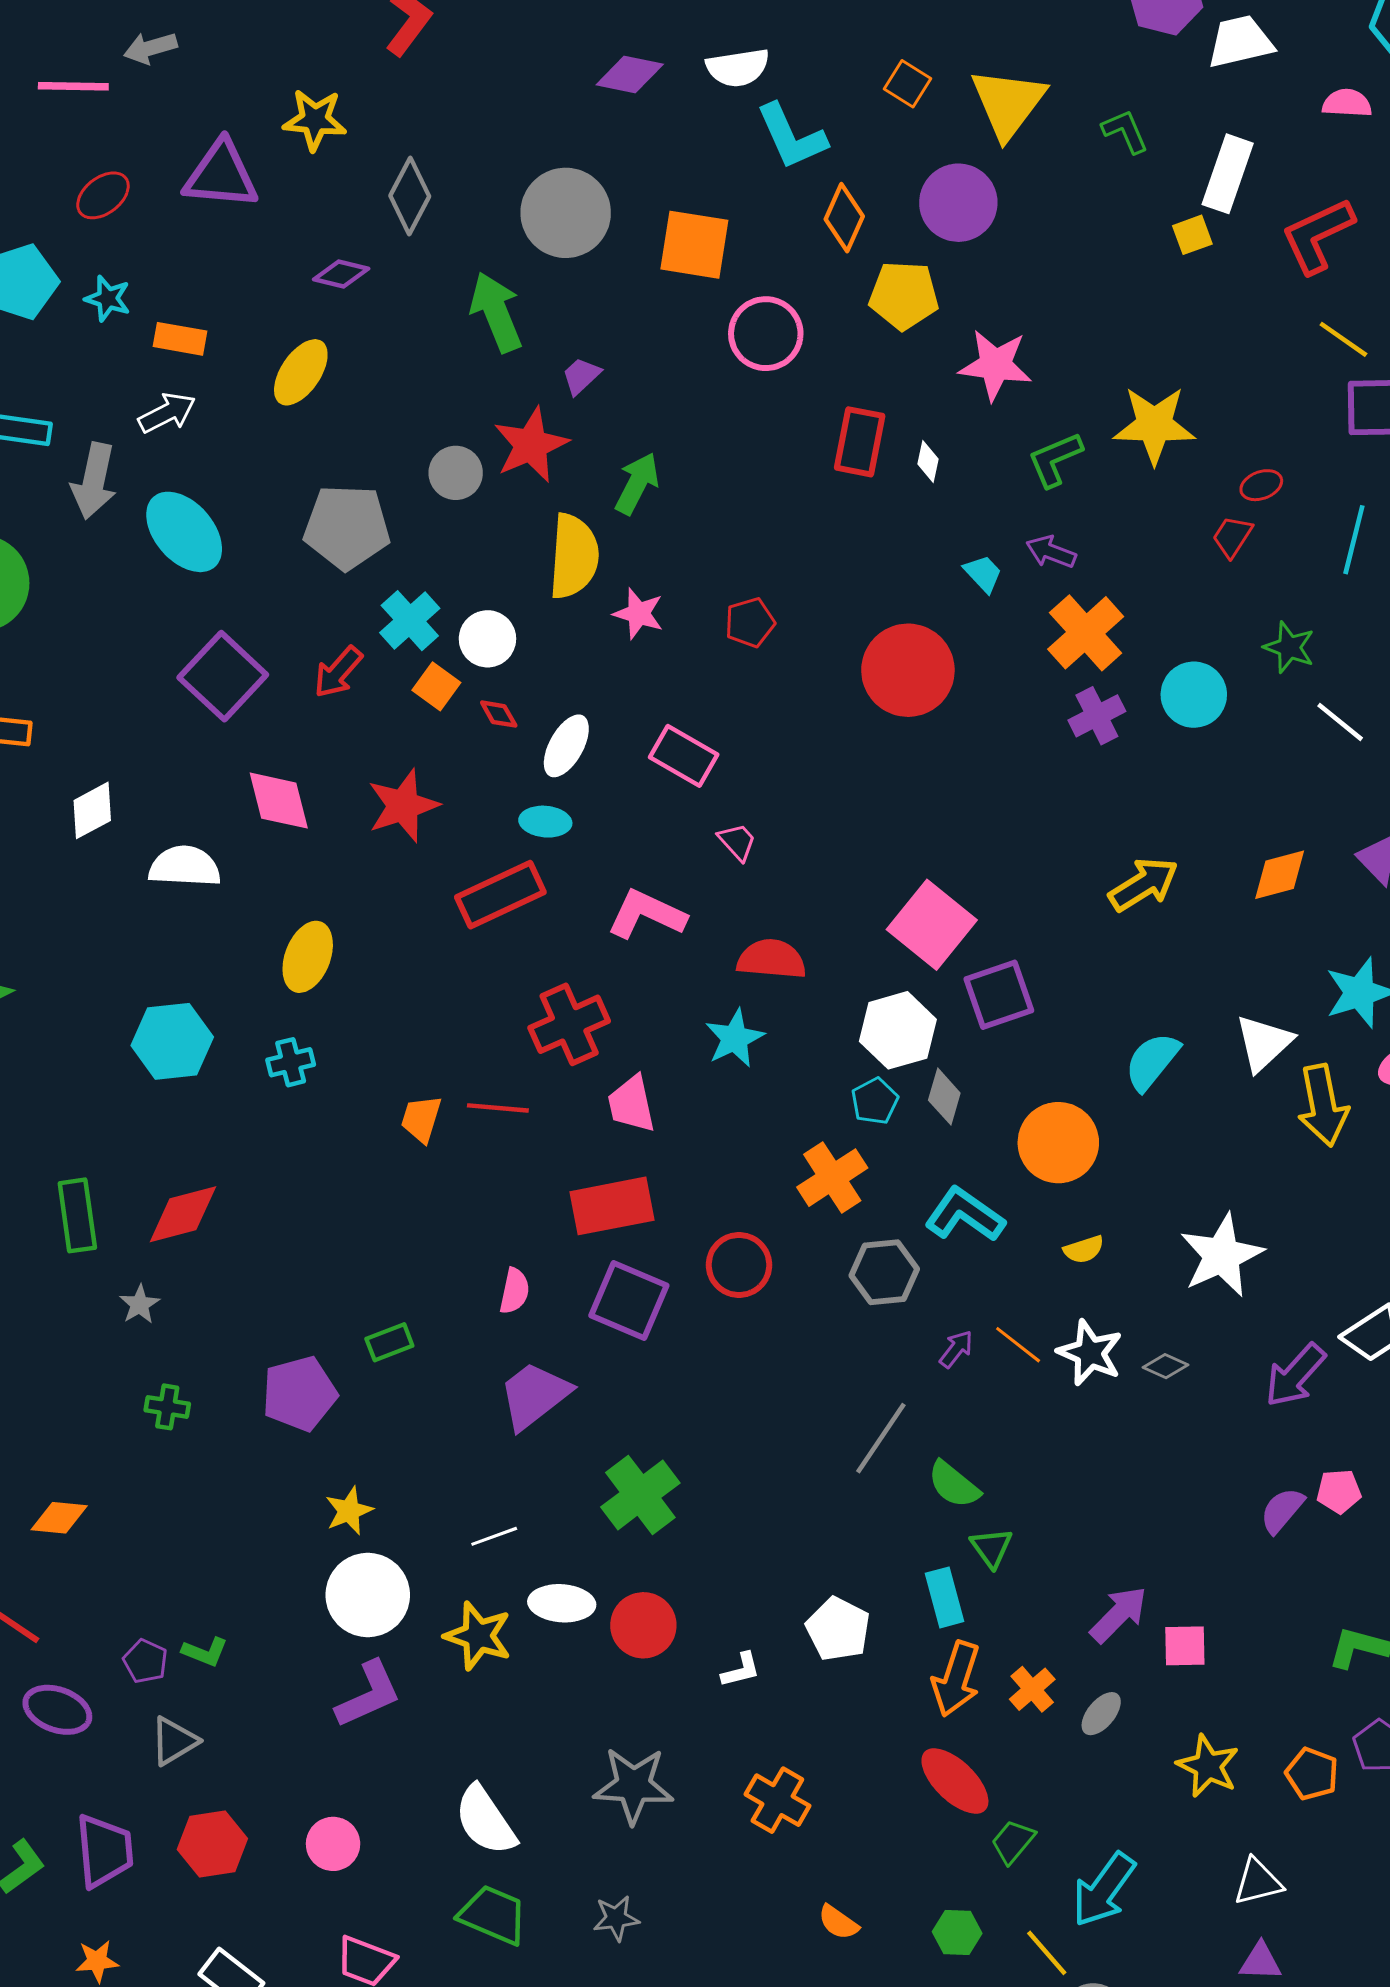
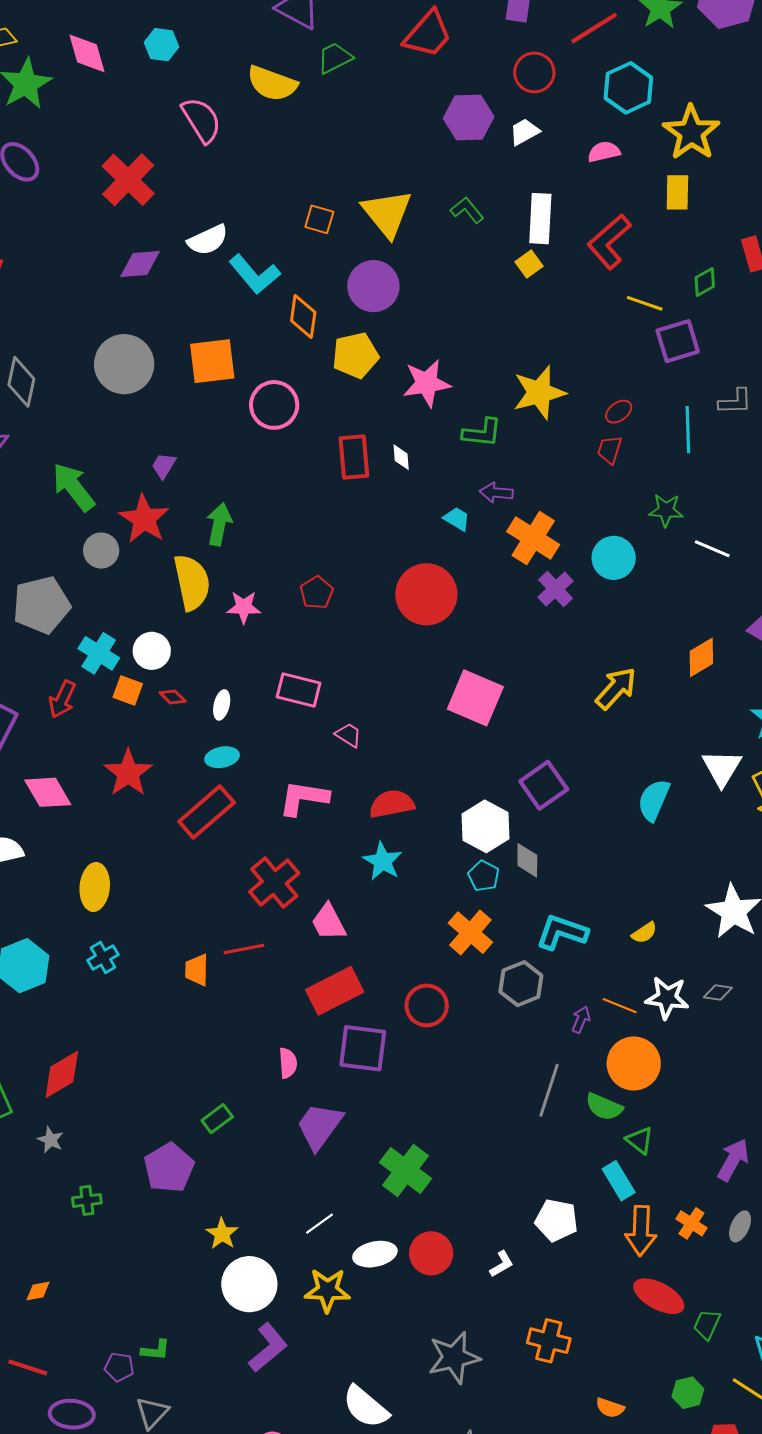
white trapezoid: (1240, 42) -> (524, 132), size x0.7
green arrow: (496, 312) -> (73, 487), moved
green L-shape: (1055, 459) -> (482, 433), turned -135
white ellipse: (566, 746) -> (222, 705), size x0.7
pink square: (932, 925) -> (475, 698), moved
orange circle: (1058, 1143) -> (634, 1063), moved
orange diamond: (59, 1518) -> (38, 1291), size x0.7

